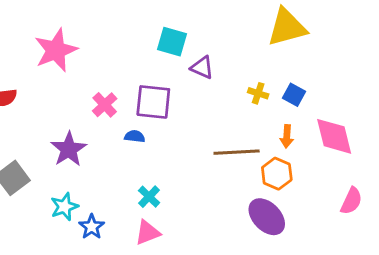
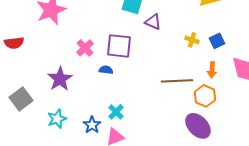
blue square: (294, 95) -> (217, 41), turned 35
blue star: (92, 227) -> (92, 125), moved

